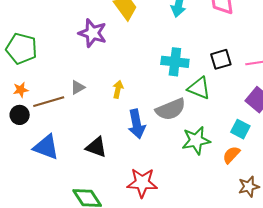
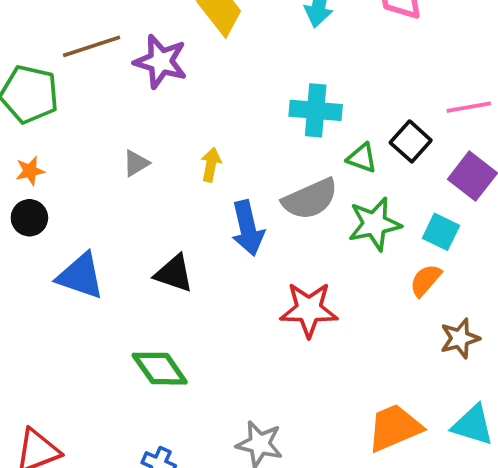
black square: (221, 59) -> (411, 141), moved, turned -30
green triangle: (199, 88) -> (362, 158), size x0.7
brown line: (49, 102) -> (92, 46), moved
green star: (196, 140) -> (375, 224), moved
red star: (142, 183) -> (309, 310), moved

